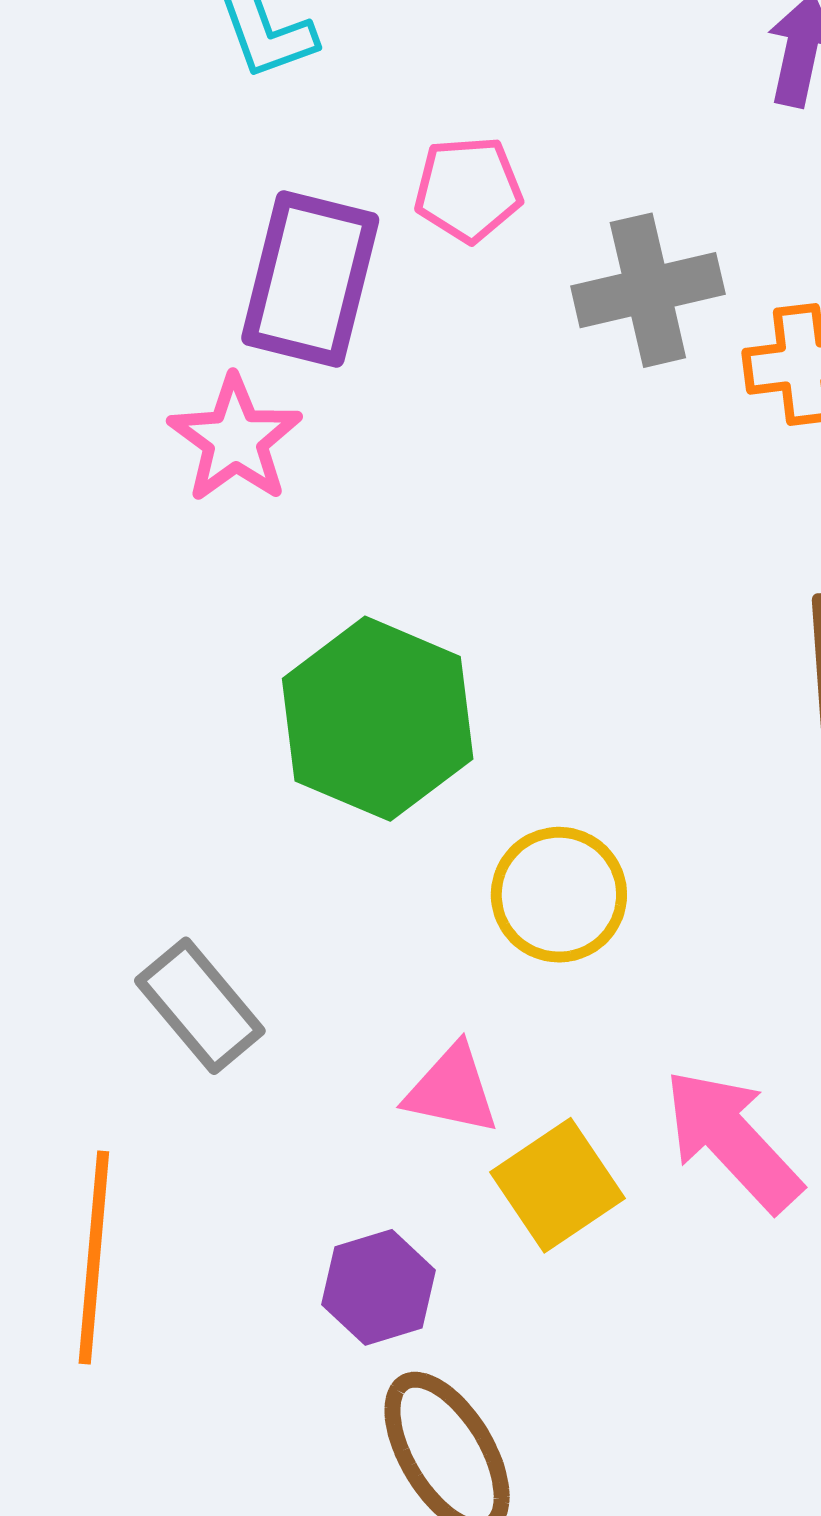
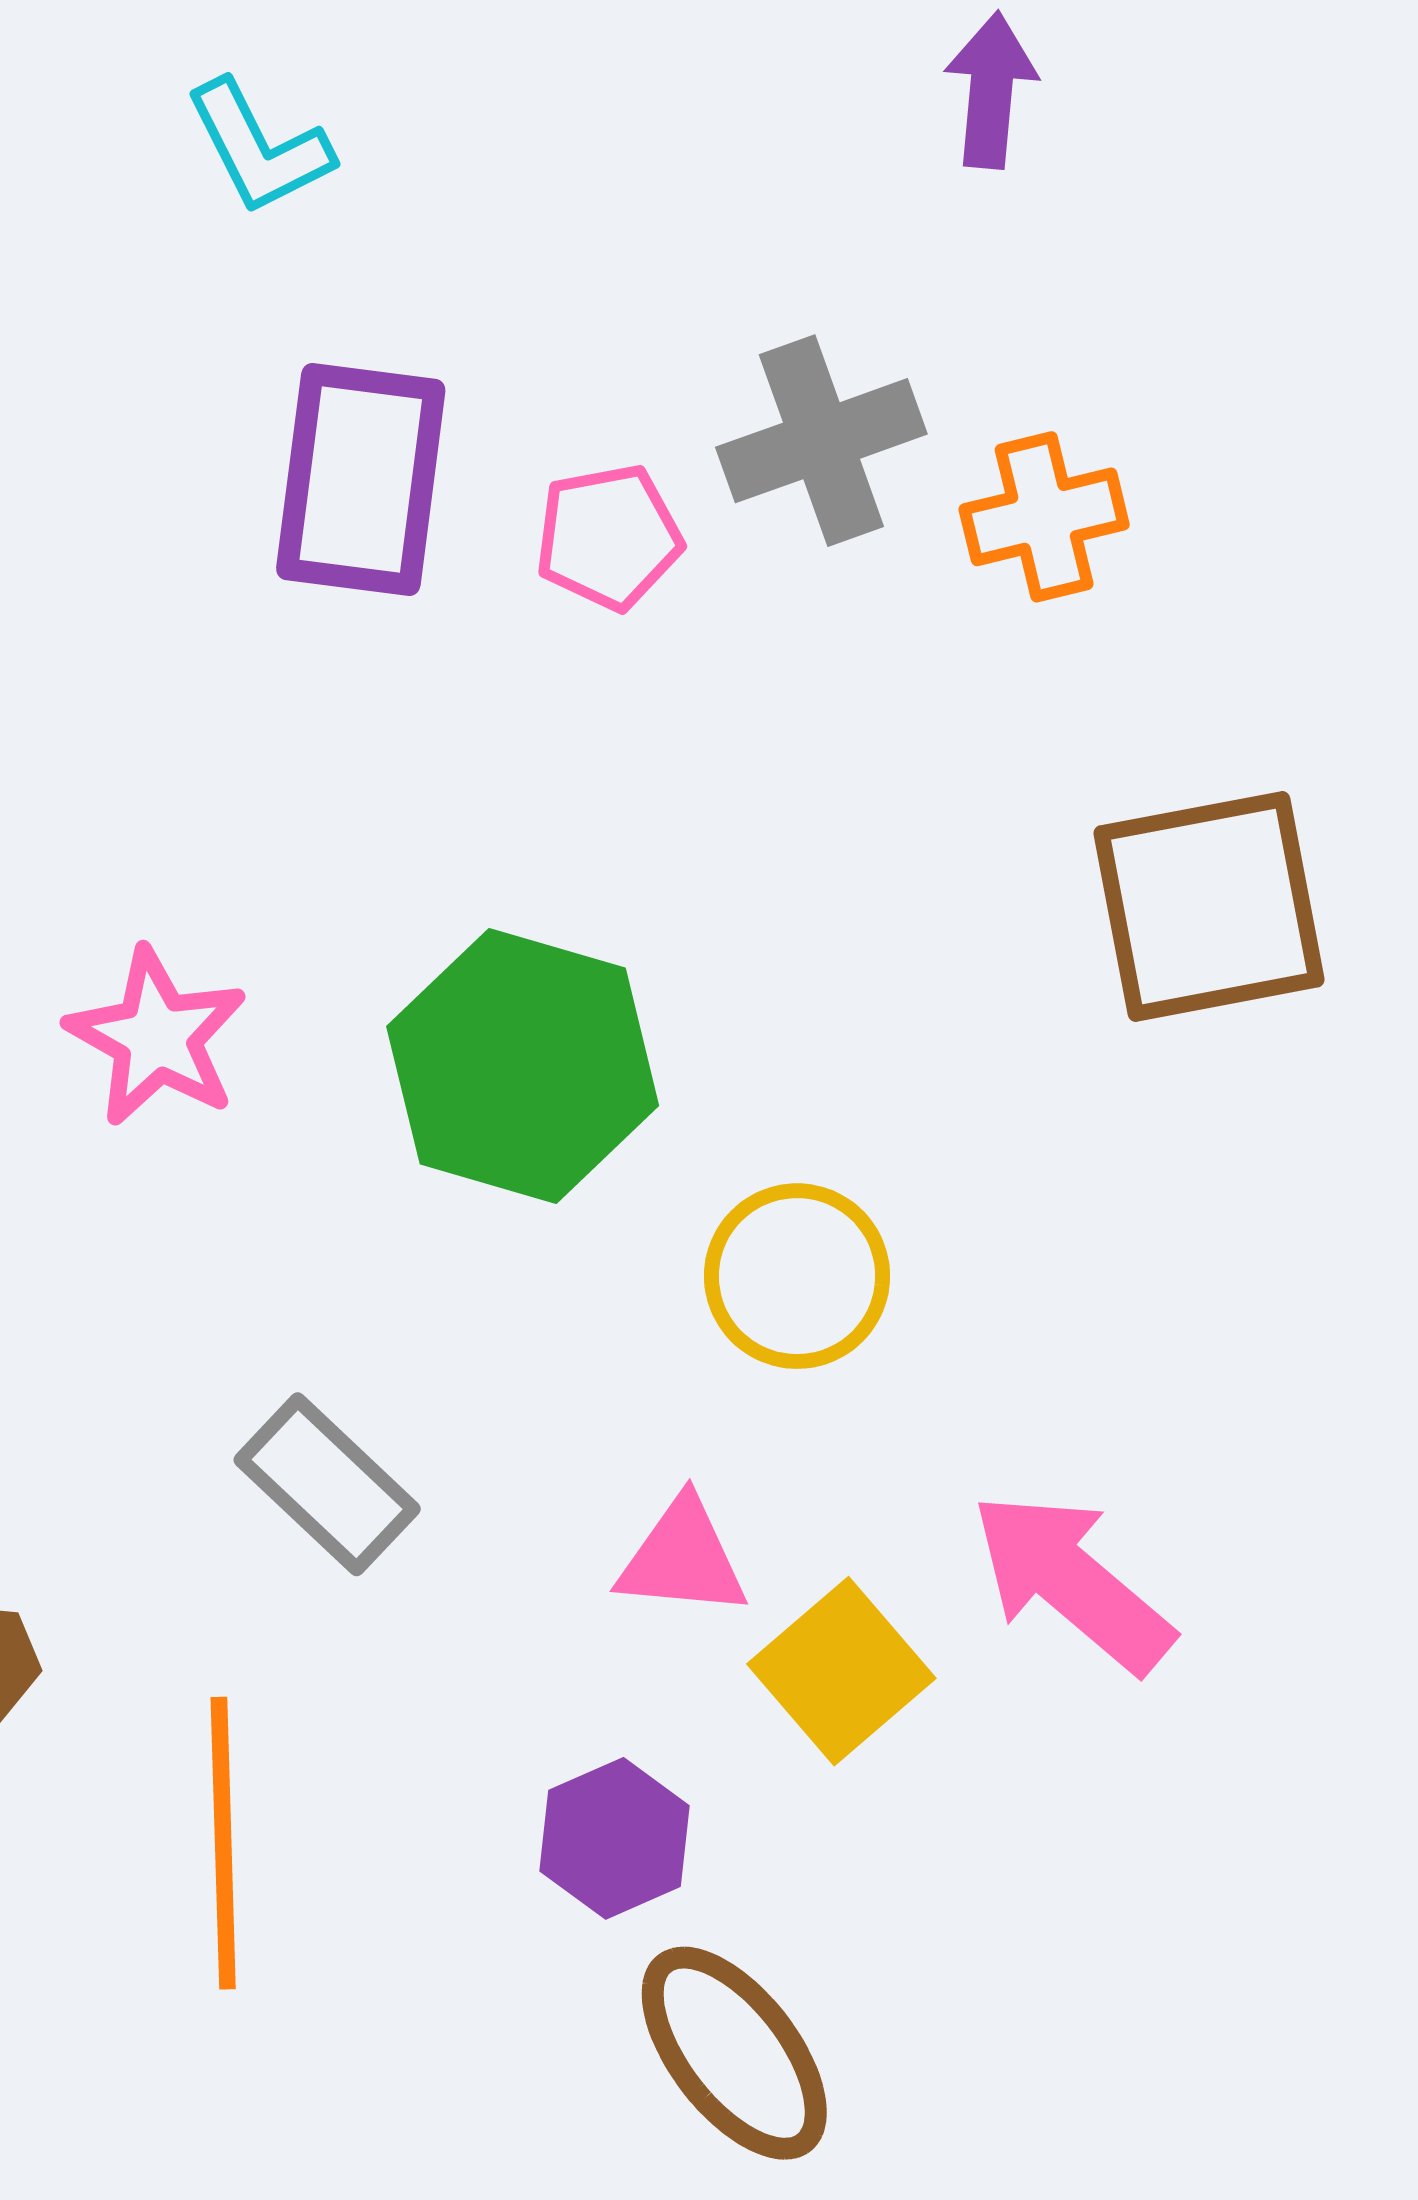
pink pentagon: (468, 189) -> (609, 537), moved
pink star: (235, 439) -> (157, 1037), moved

